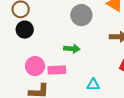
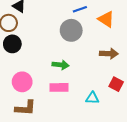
pink rectangle: (57, 70) -> (59, 87), moved
cyan triangle: (93, 85) -> (92, 98), moved

